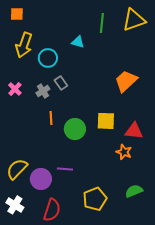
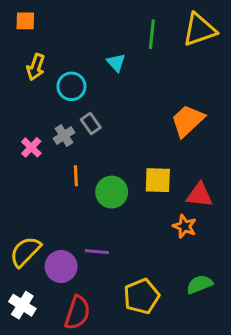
cyan triangle: (78, 42) -> (116, 63), turned 32
yellow arrow: (24, 45) -> (36, 67), size x0.7
pink cross: (15, 89) -> (31, 147), moved

